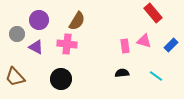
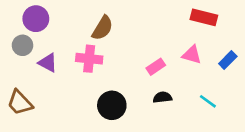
red rectangle: (153, 13) -> (204, 17), turned -36
purple circle: (39, 20) -> (36, 19), moved
pink rectangle: (125, 46) -> (156, 67), moved, turned 64
black circle: (61, 79) -> (112, 105), moved

